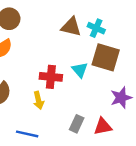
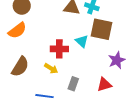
yellow arrow: (38, 100) -> (51, 68), turned -40
gray rectangle: (77, 124) -> (73, 84), moved

